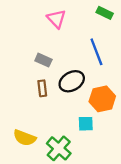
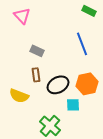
pink triangle: (56, 19) -> (22, 16), moved
black ellipse: (72, 81) -> (58, 85), moved
yellow semicircle: (25, 138) -> (19, 96), moved

